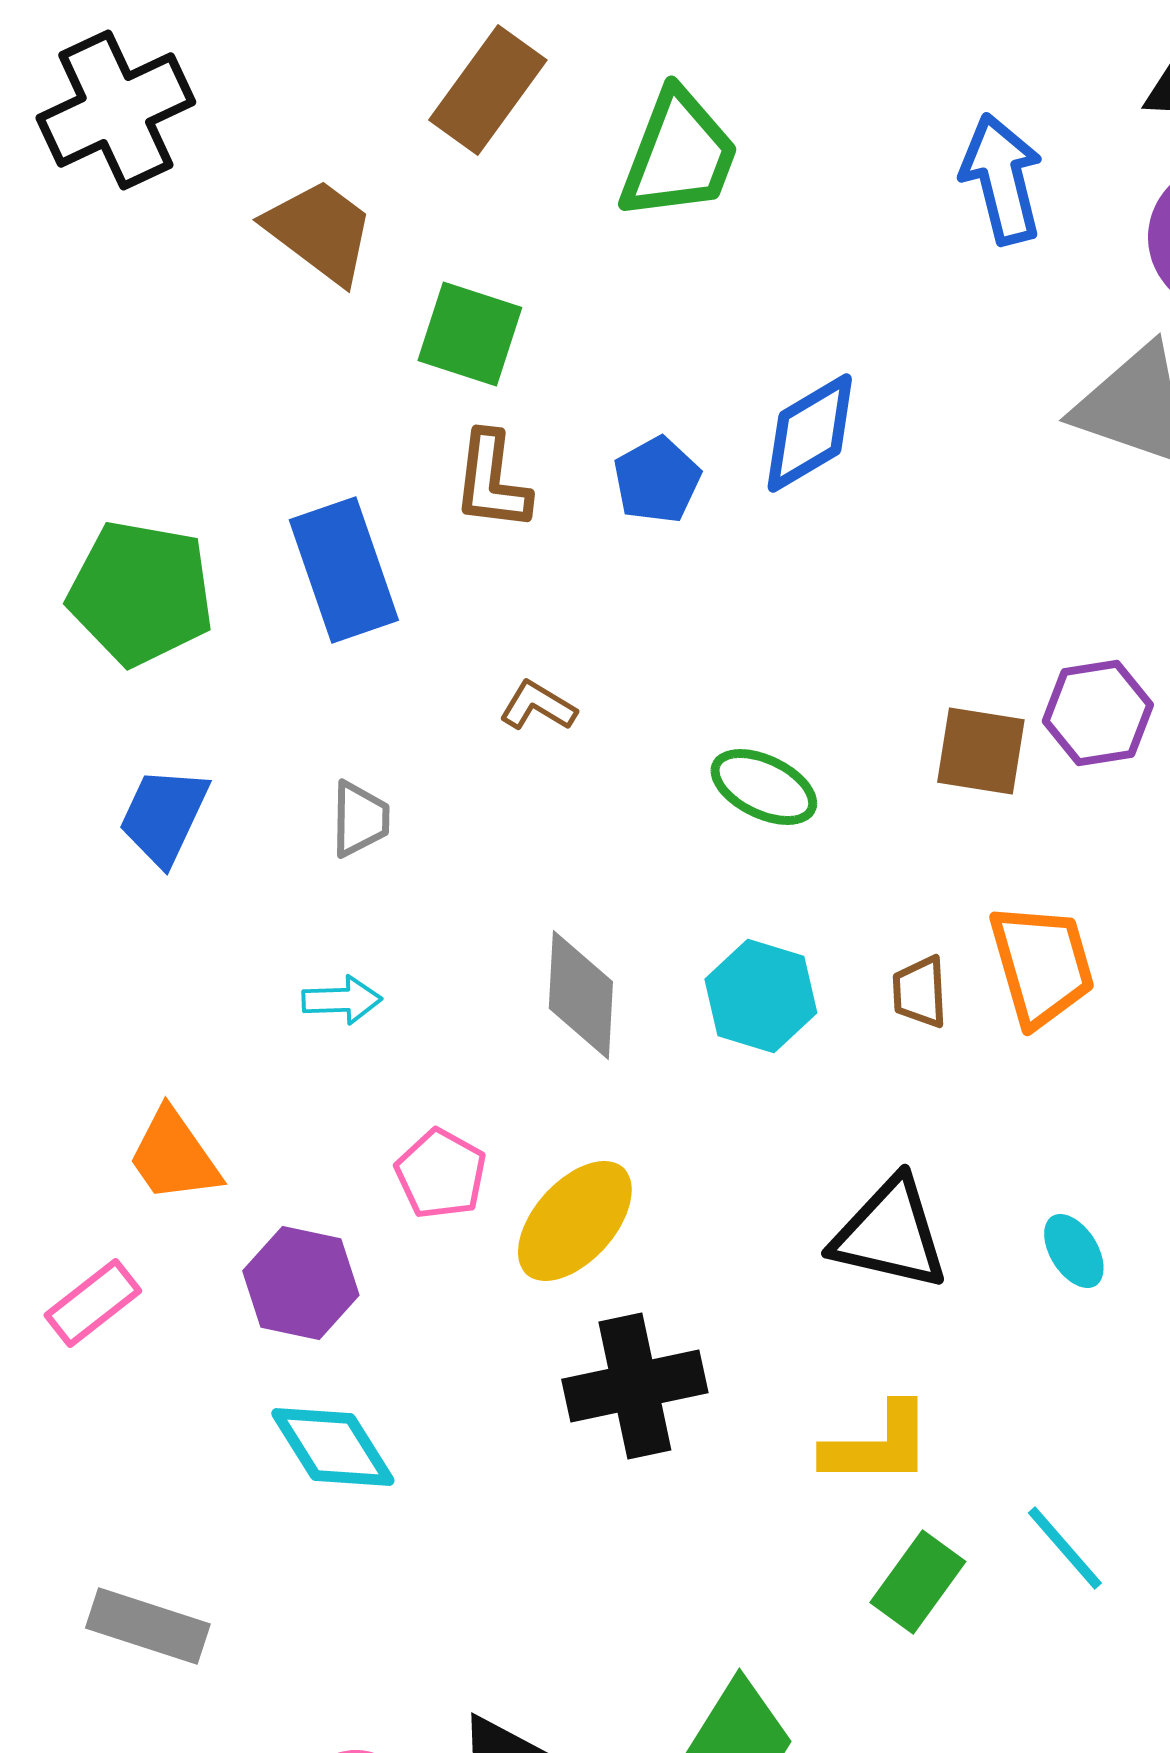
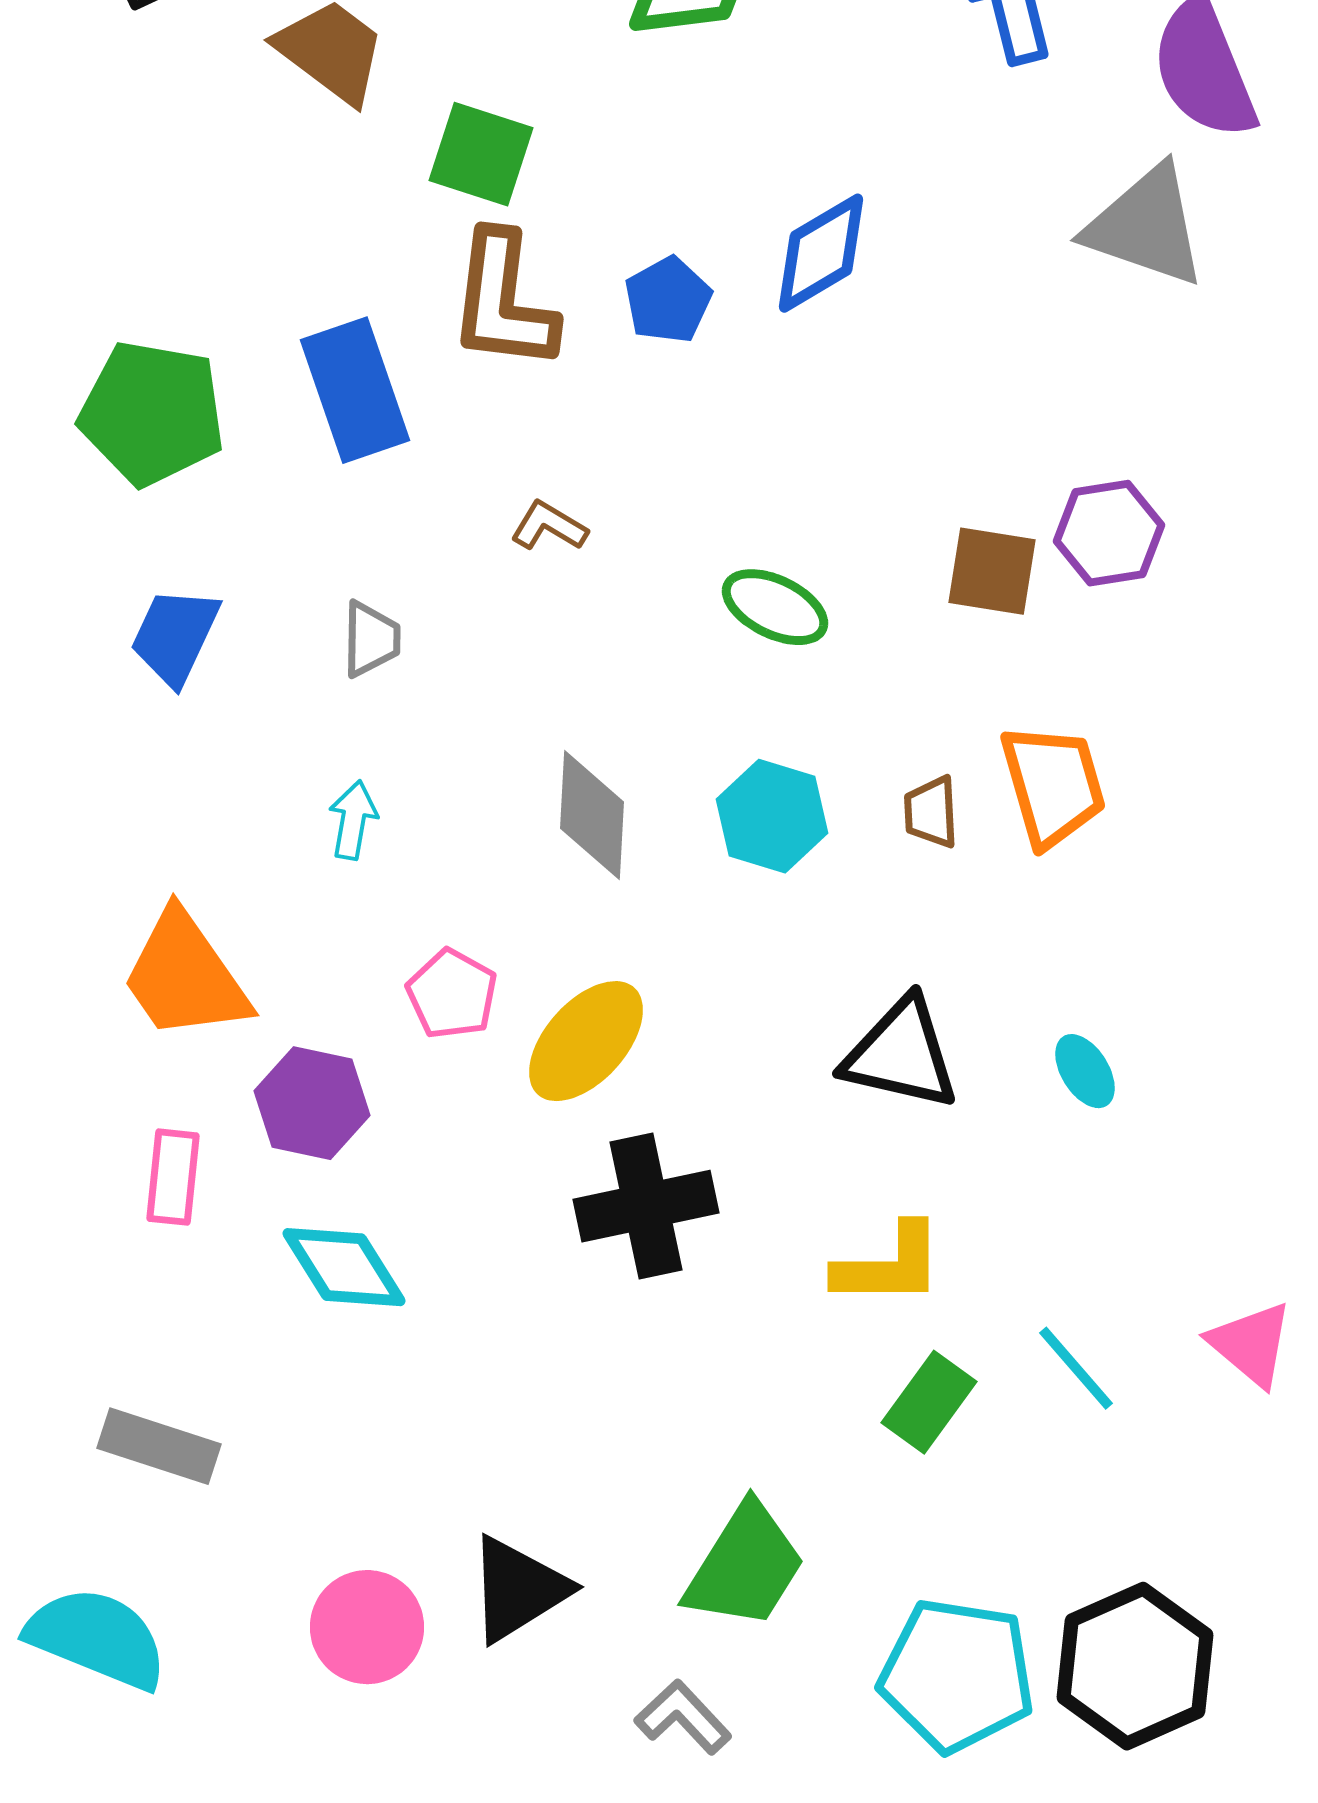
brown L-shape: (492, 481) -> (503, 301), size x1.4
cyan arrow: (342, 1000) -> (353, 820), turned -78
orange trapezoid: (174, 1156) -> (185, 976), size x1.4
pink rectangle: (93, 1303) -> (173, 1177), moved, turned -46

